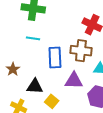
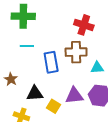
purple triangle: (74, 81) -> (74, 96), moved

